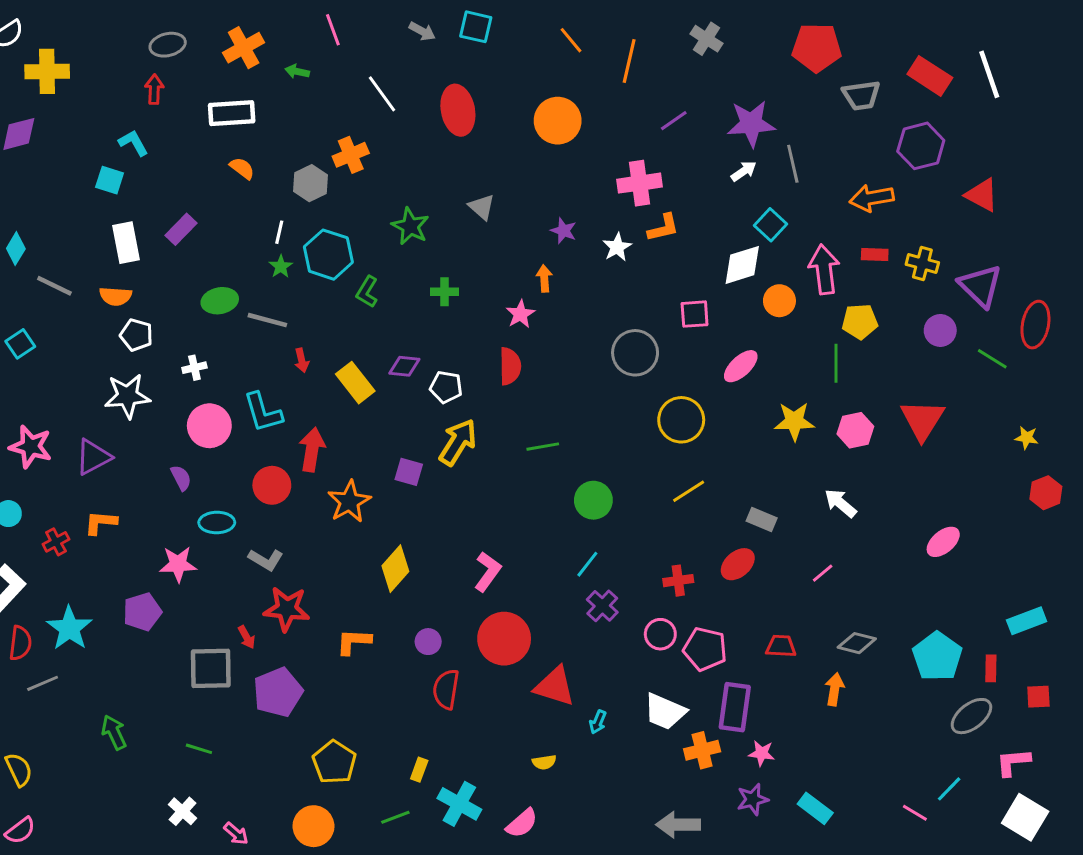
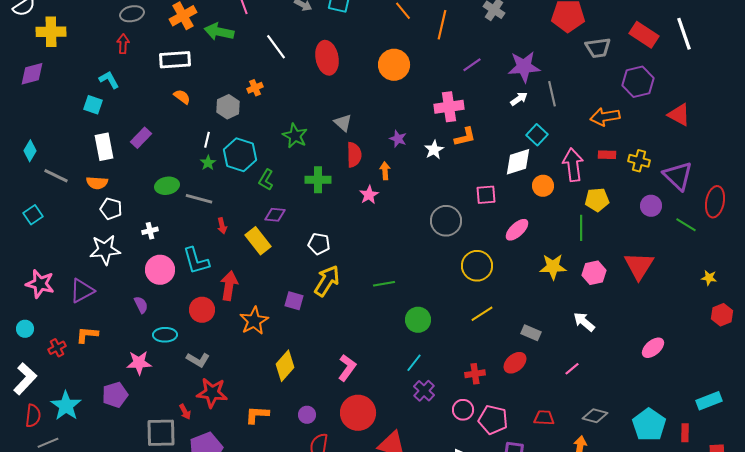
green arrow: (297, 71) -> (219, 32), size x1.8
orange cross: (351, 155) -> (255, 88), size x0.7
green cross: (445, 292) -> (318, 180), size x1.4
purple diamond: (404, 366) -> (275, 215), moved
red semicircle: (510, 366) -> (354, 155), moved

